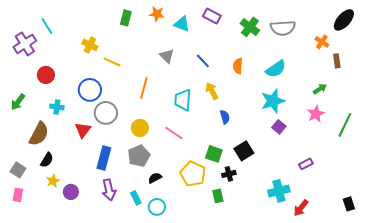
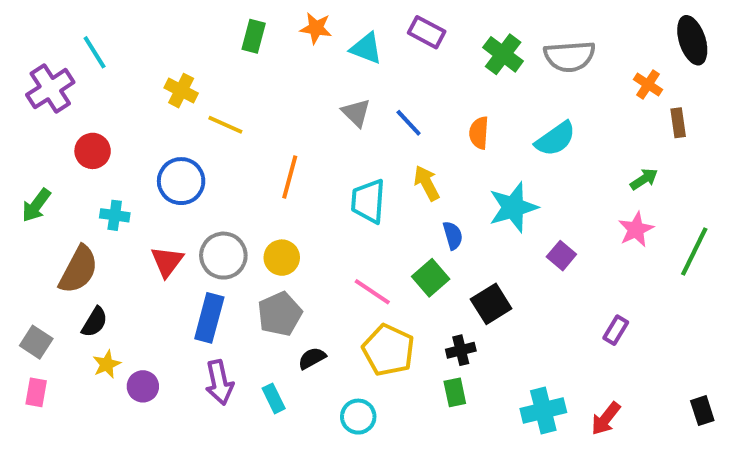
black ellipse: (344, 20) -> (692, 40), turned -60
gray triangle: (167, 56) -> (356, 113), moved
cyan star: (273, 101) -> (513, 207), moved
gray circle: (106, 113) -> (223, 256), moved
pink line: (174, 133) -> (372, 292), moved
green square: (214, 154) -> (431, 278), moved, turned 30
purple rectangle: (306, 164) -> (616, 330), turned -32
cyan cross: (279, 191) -> (543, 411), moved
green rectangle: (218, 196) -> (455, 392), moved
cyan circle: (157, 207) -> (358, 417), moved

